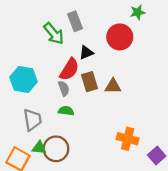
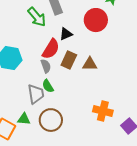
brown rectangle: (90, 82) -> (69, 60), turned 42
green semicircle: (66, 111) -> (48, 86), turned -128
gray trapezoid: (32, 120) -> (36, 94), moved
brown circle: (56, 149) -> (51, 120), moved

